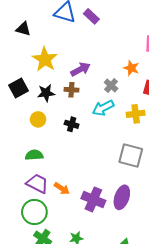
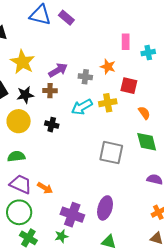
gray cross: (111, 85) -> (85, 77), moved, turned -32
yellow cross: (136, 114) -> (108, 103), moved
yellow circle: (38, 119) -> (19, 121), size x1.5
purple ellipse: (122, 197) -> (105, 208), moved
purple cross: (93, 199) -> (72, 215), moved

